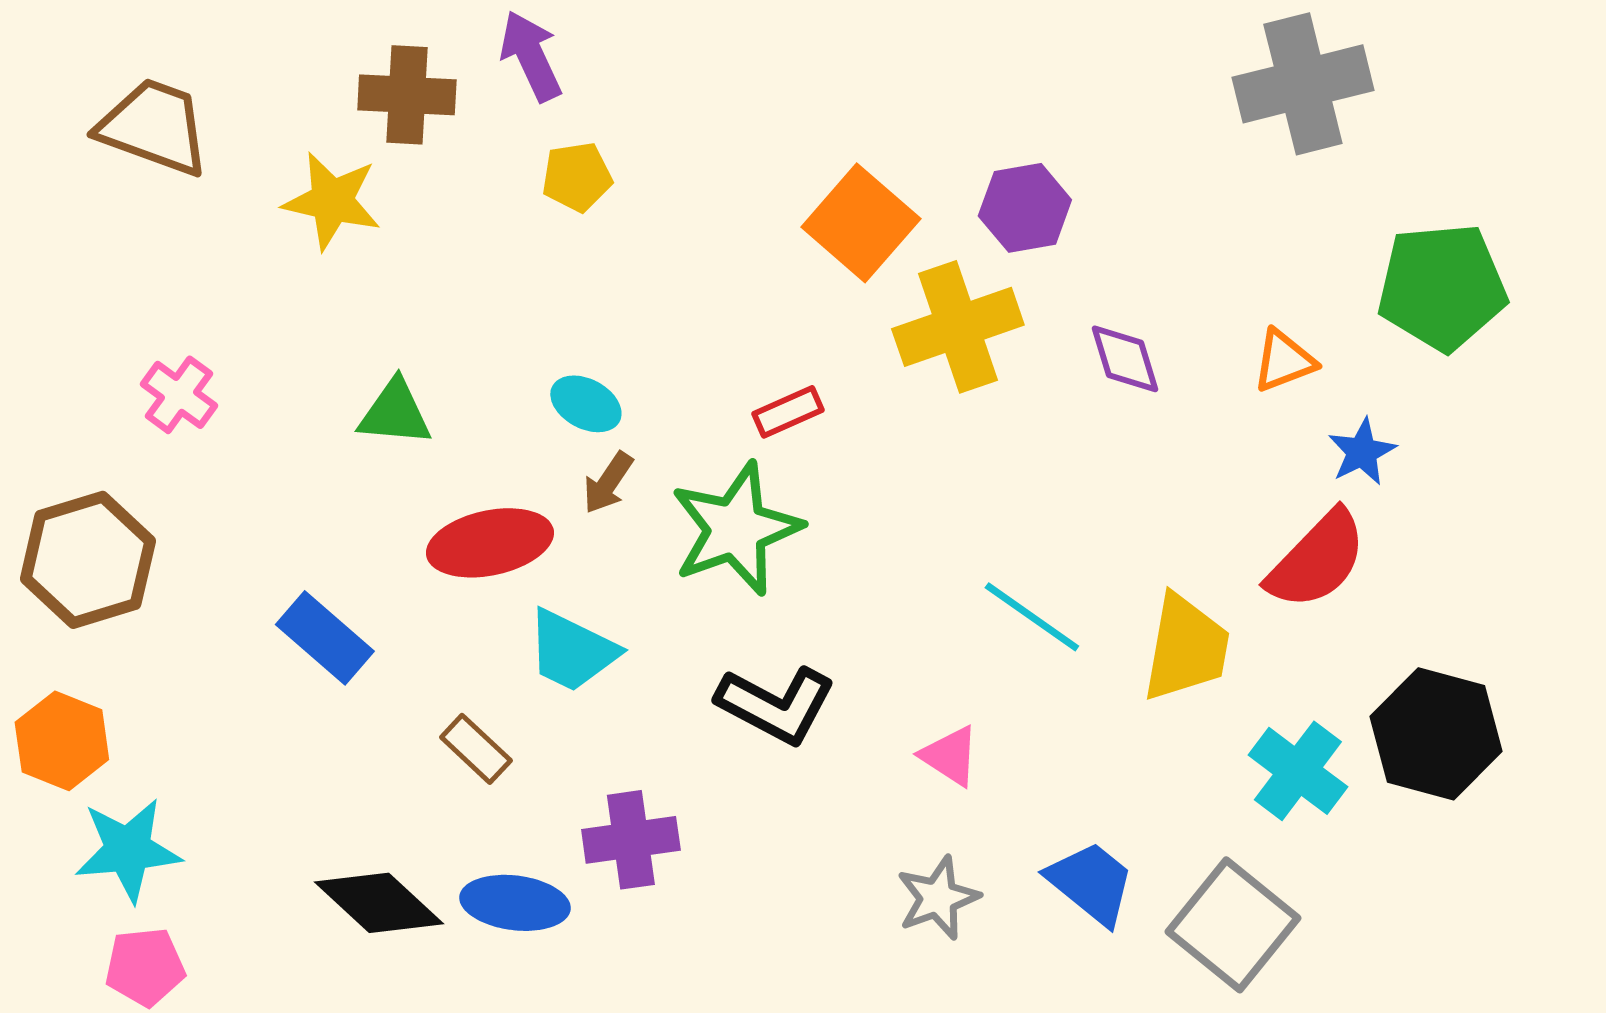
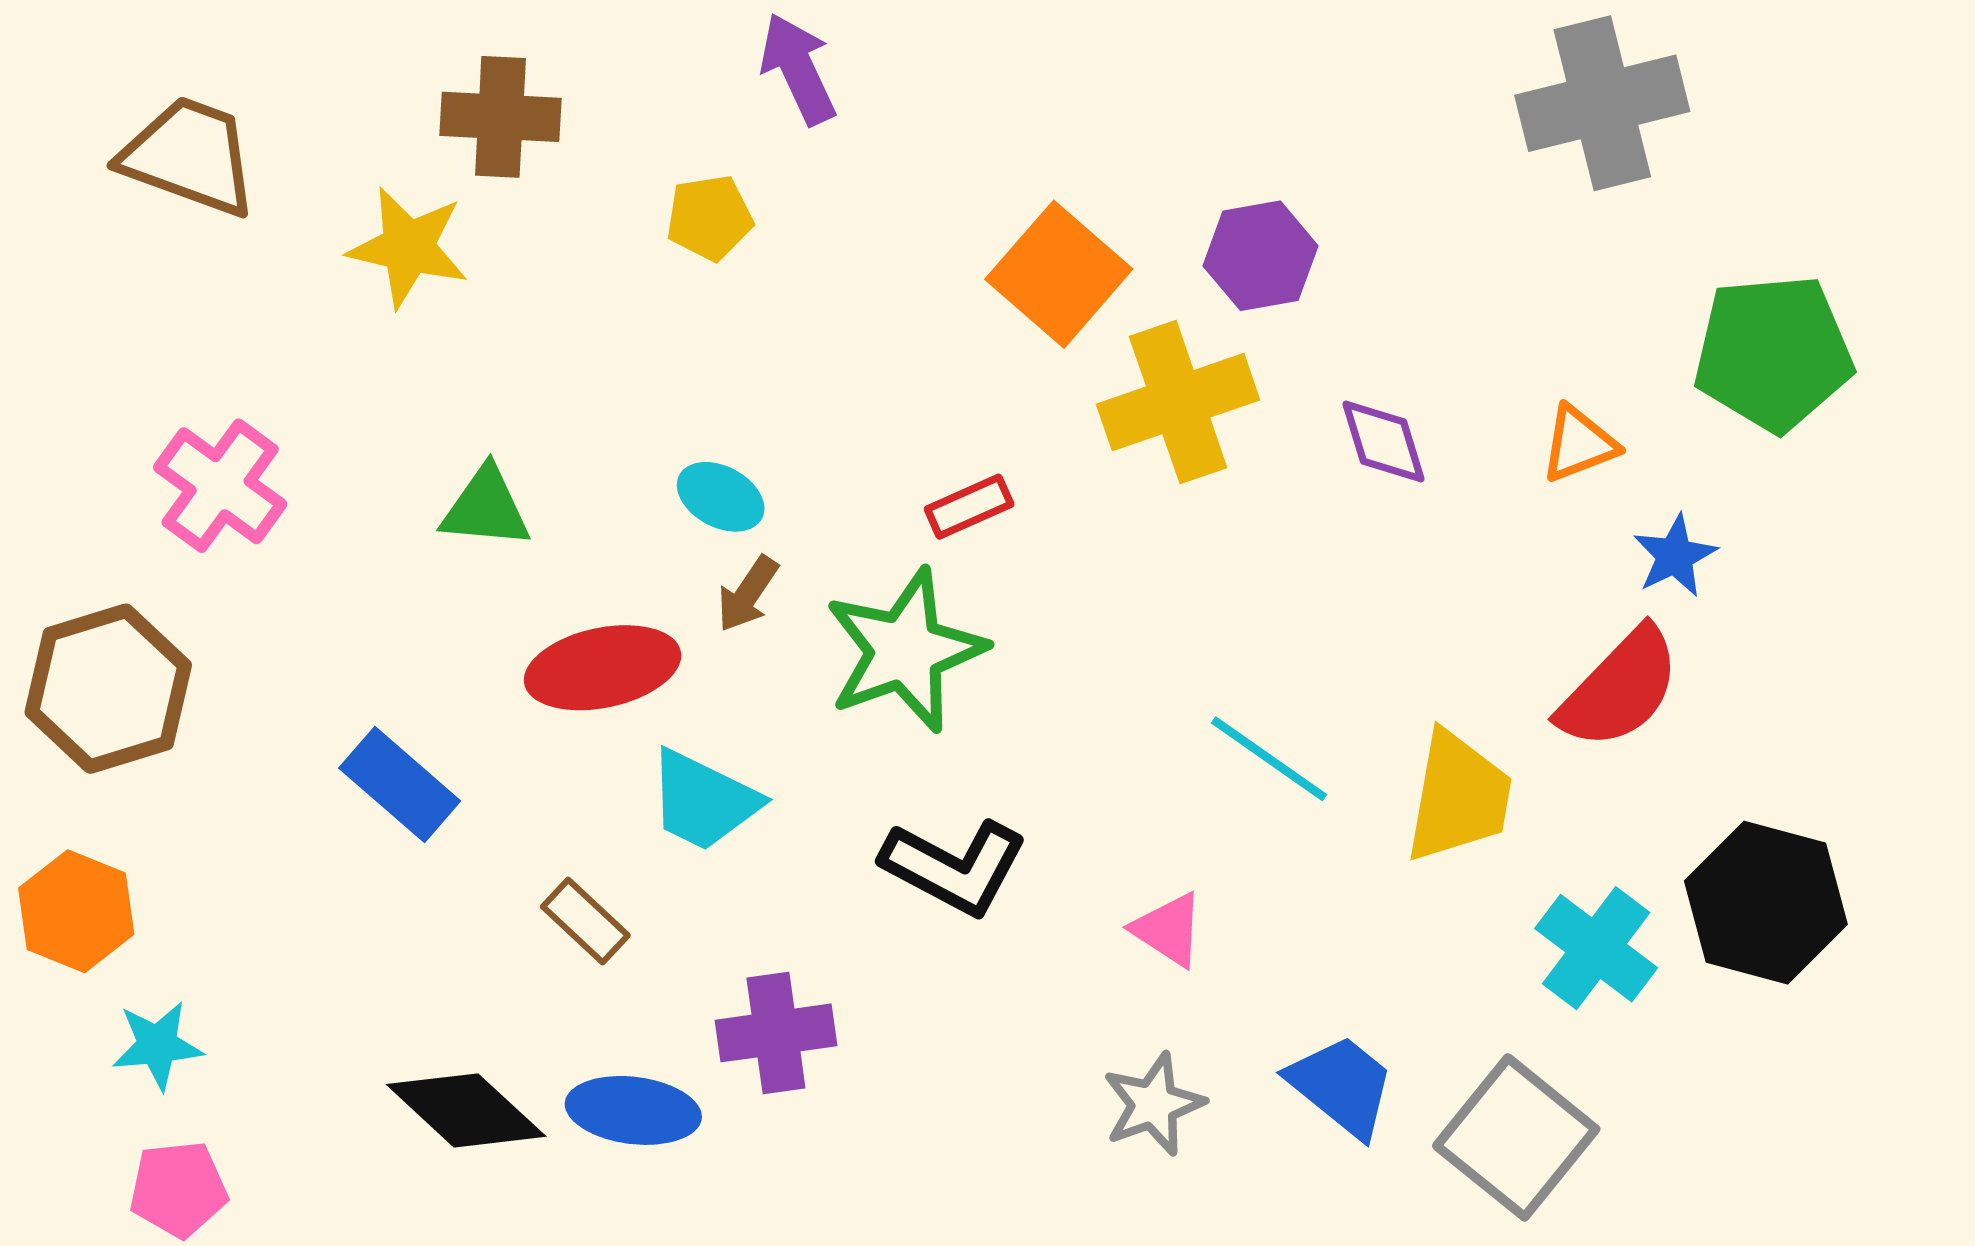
purple arrow: (531, 56) -> (798, 69), moved
pink cross: (179, 395) -> (220, 486), size x1.4
cyan star: (128, 850) -> (157, 1045), size x0.7

